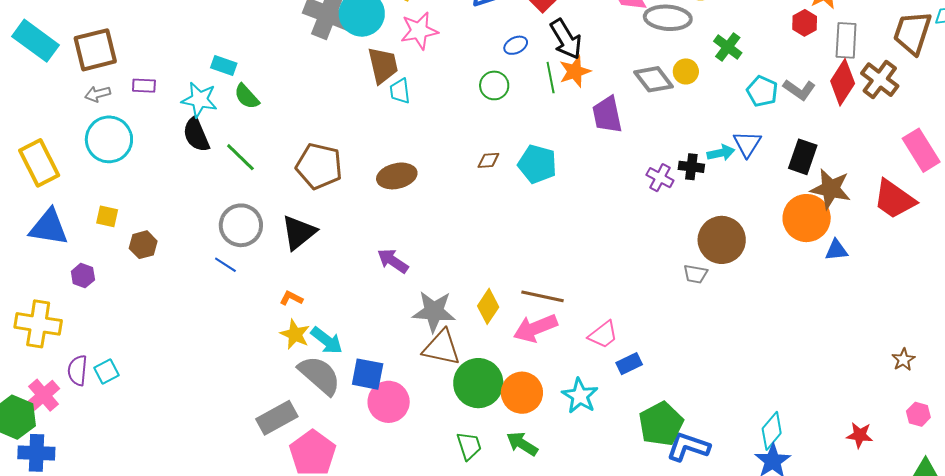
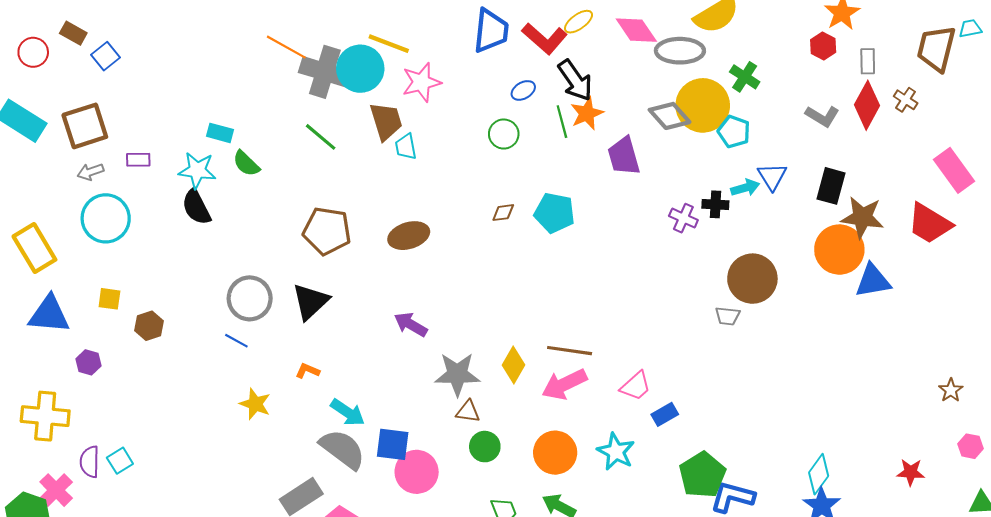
gray rectangle: (846, 40) -> (868, 61), size x0.7
yellow circle: (686, 71) -> (703, 105), size x2.0
brown cross: (880, 80) -> (906, 100), size x0.6
cyan pentagon: (762, 91) -> (734, 132), moved
green line: (240, 157) -> (321, 137), moved
blue triangle: (836, 250) -> (873, 281), size x1.5
yellow star: (295, 334) -> (255, 404), moved
brown triangle: (442, 348) -> (468, 412), size x0.6
green circle: (478, 383) -> (485, 447), moved, size x0.6

